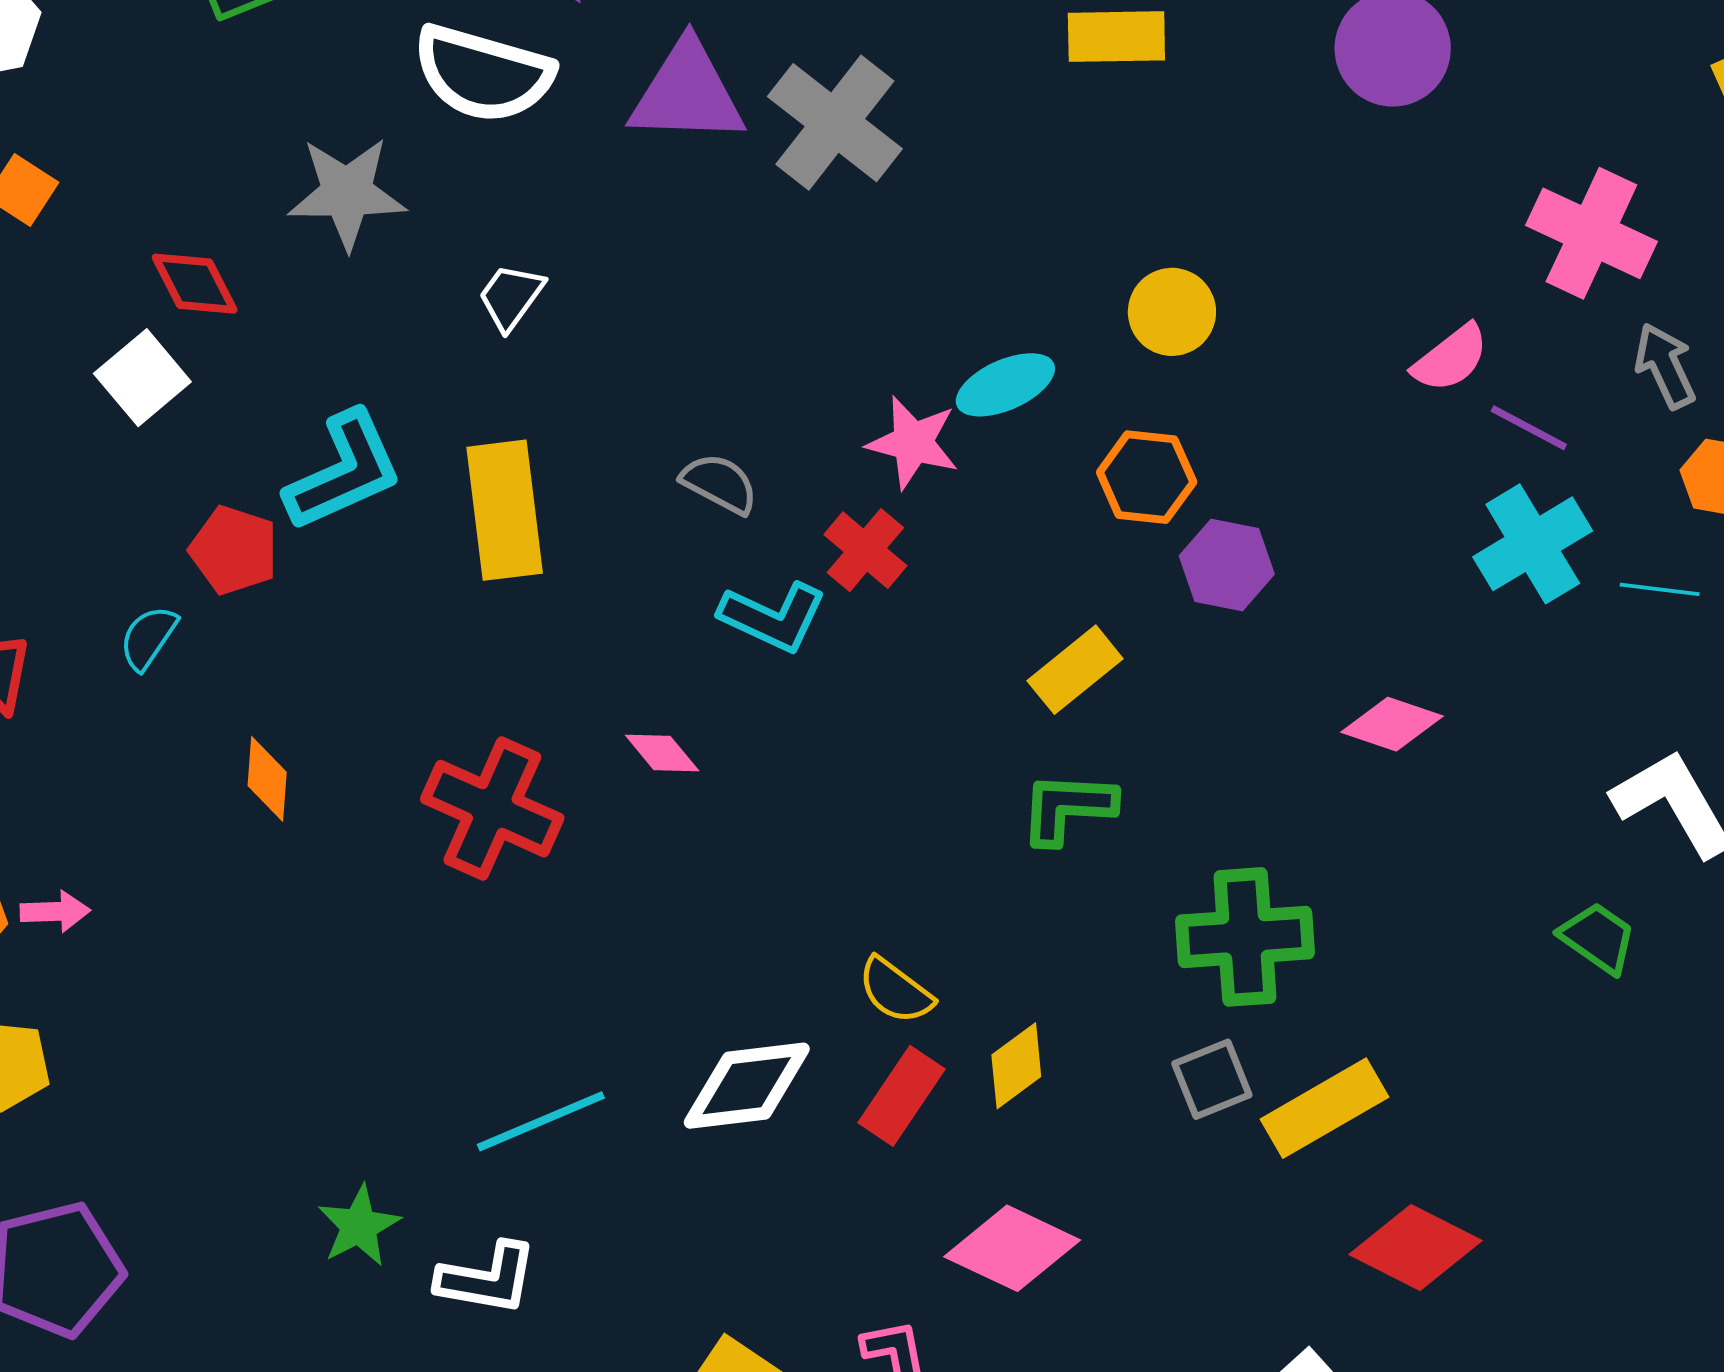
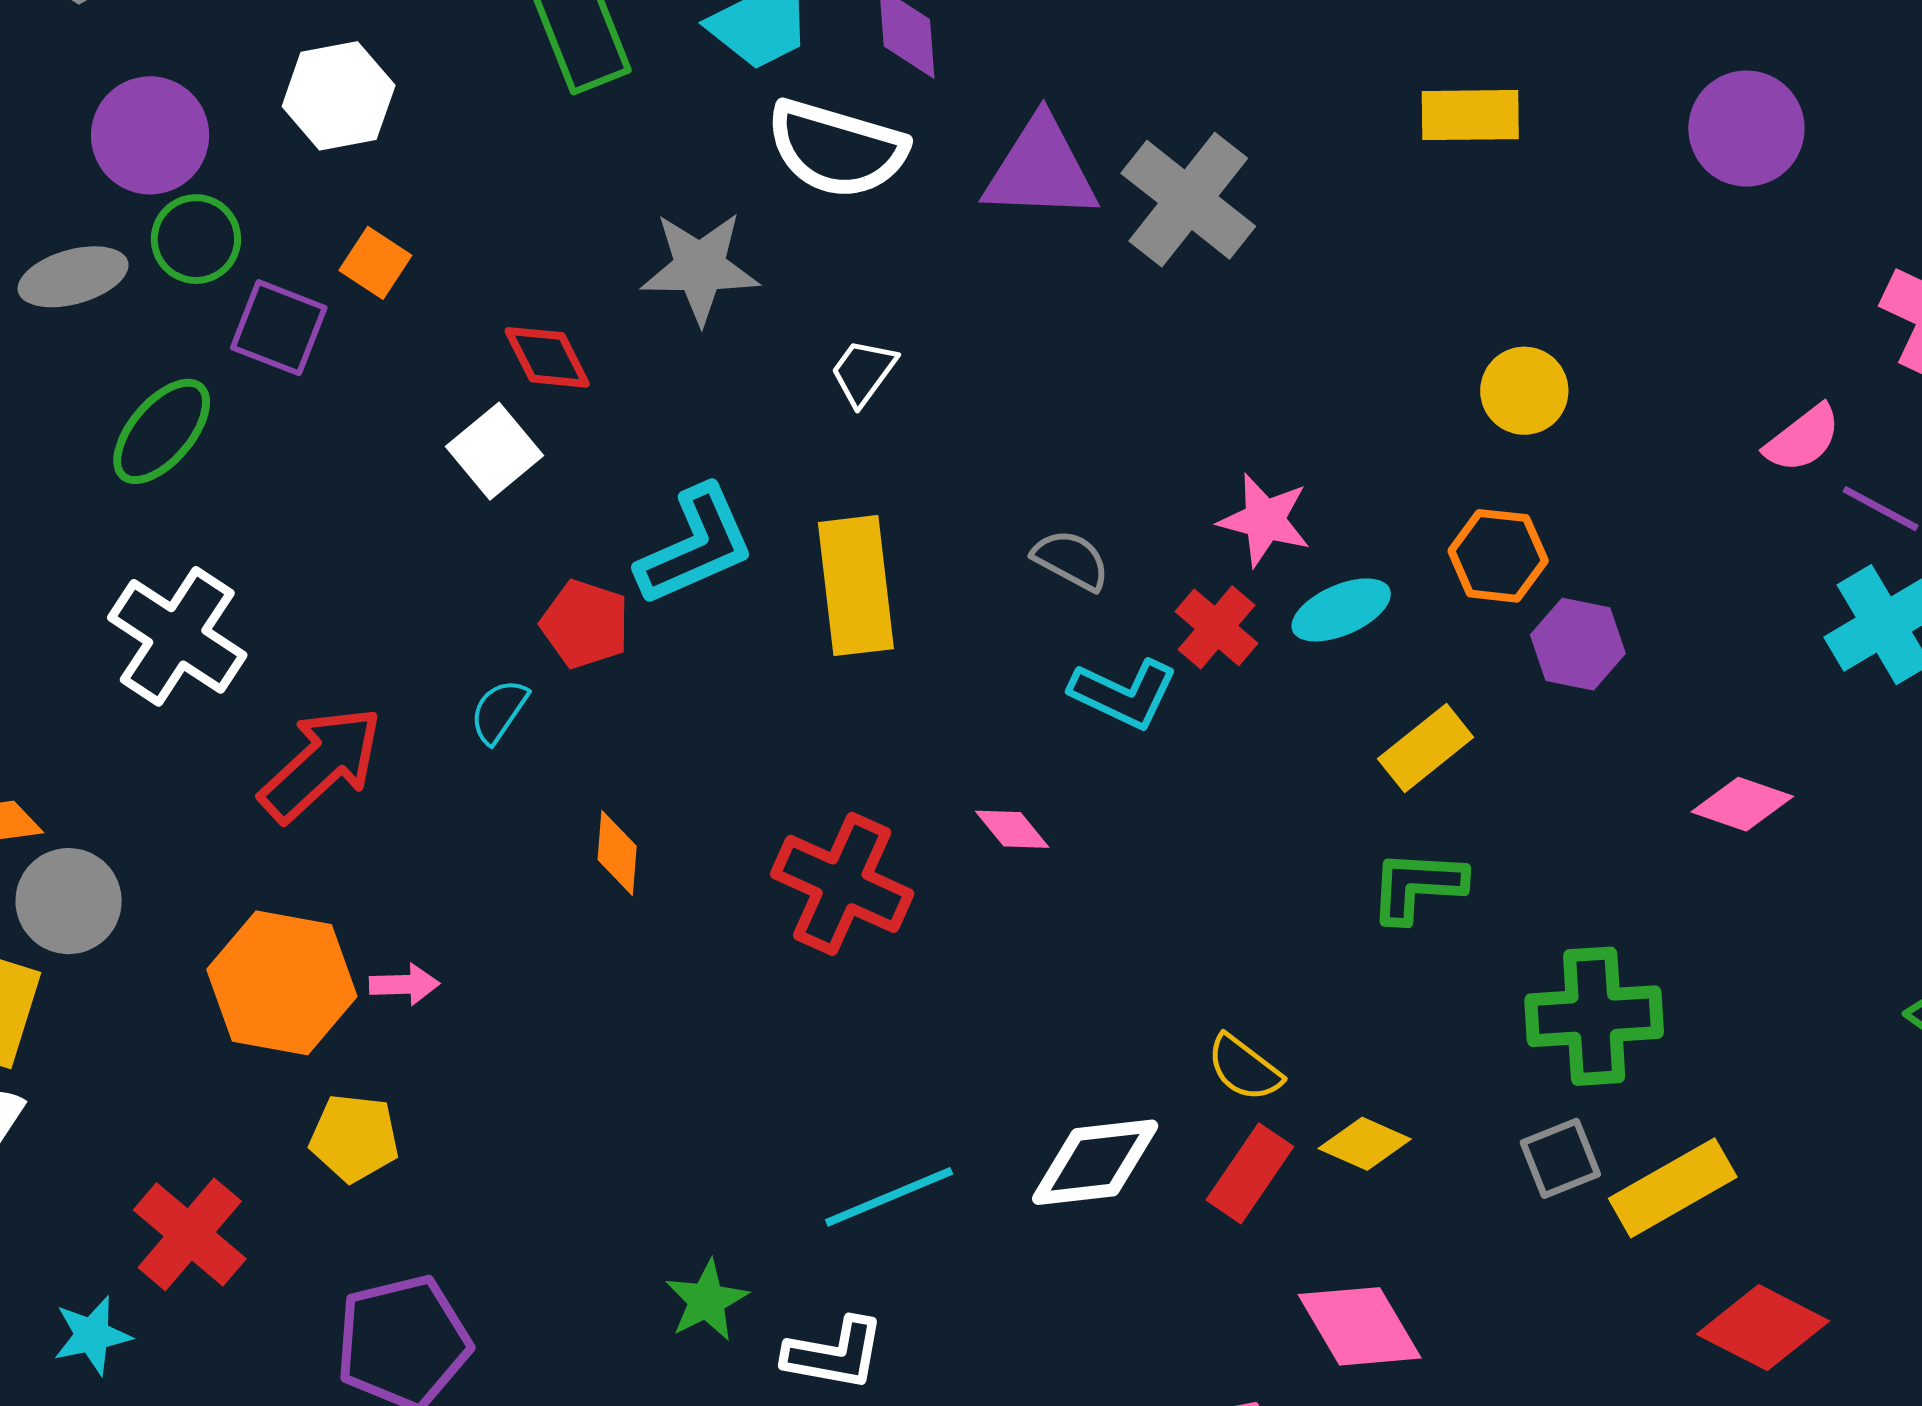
cyan ellipse: (1005, 385) -> (1341, 610), moved
yellow diamond: (1016, 1066) -> (1365, 1144), turned 60
pink diamond: (1012, 1248) -> (1360, 1326), turned 34

